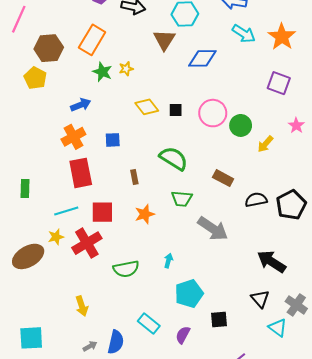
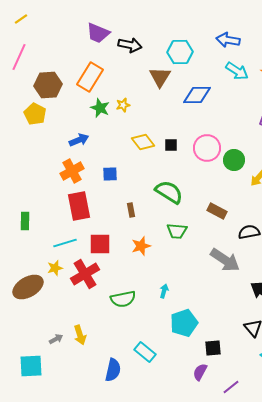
gray arrow: (213, 229) -> (225, 260), moved
purple semicircle: (183, 335) -> (200, 372), moved
gray arrow: (90, 346) -> (56, 339), moved

